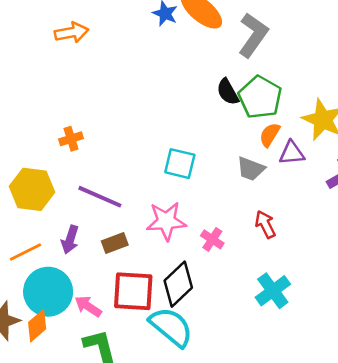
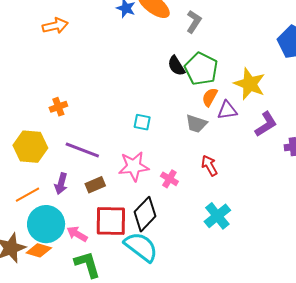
gray L-shape: (253, 35) -> (194, 22), size x0.7
cyan square: (180, 164) -> (142, 122), size x0.7
orange diamond: (37, 326) -> (39, 250), turned 60

